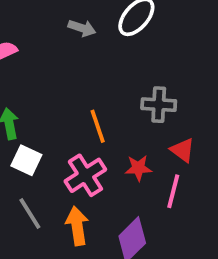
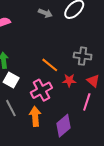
orange line: (98, 126) -> (50, 65), turned -36
red star: (138, 168) -> (69, 80), moved

